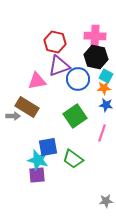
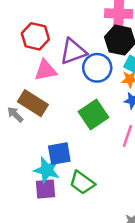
red hexagon: (55, 42) -> (35, 36), moved
gray arrow: (13, 116) -> (15, 115), turned -136
green trapezoid: (73, 159) -> (82, 183), moved

